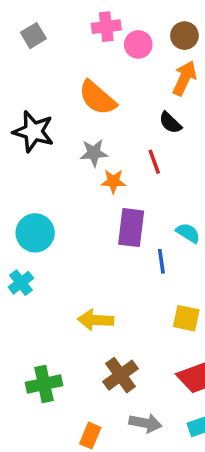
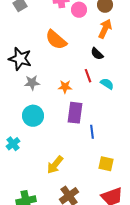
gray star: (94, 153) -> (32, 83), moved
cyan circle: (35, 233) -> (33, 116), moved
cyan semicircle: (188, 233) -> (107, 84), moved
yellow arrow: (96, 320) -> (55, 165), turned -54

